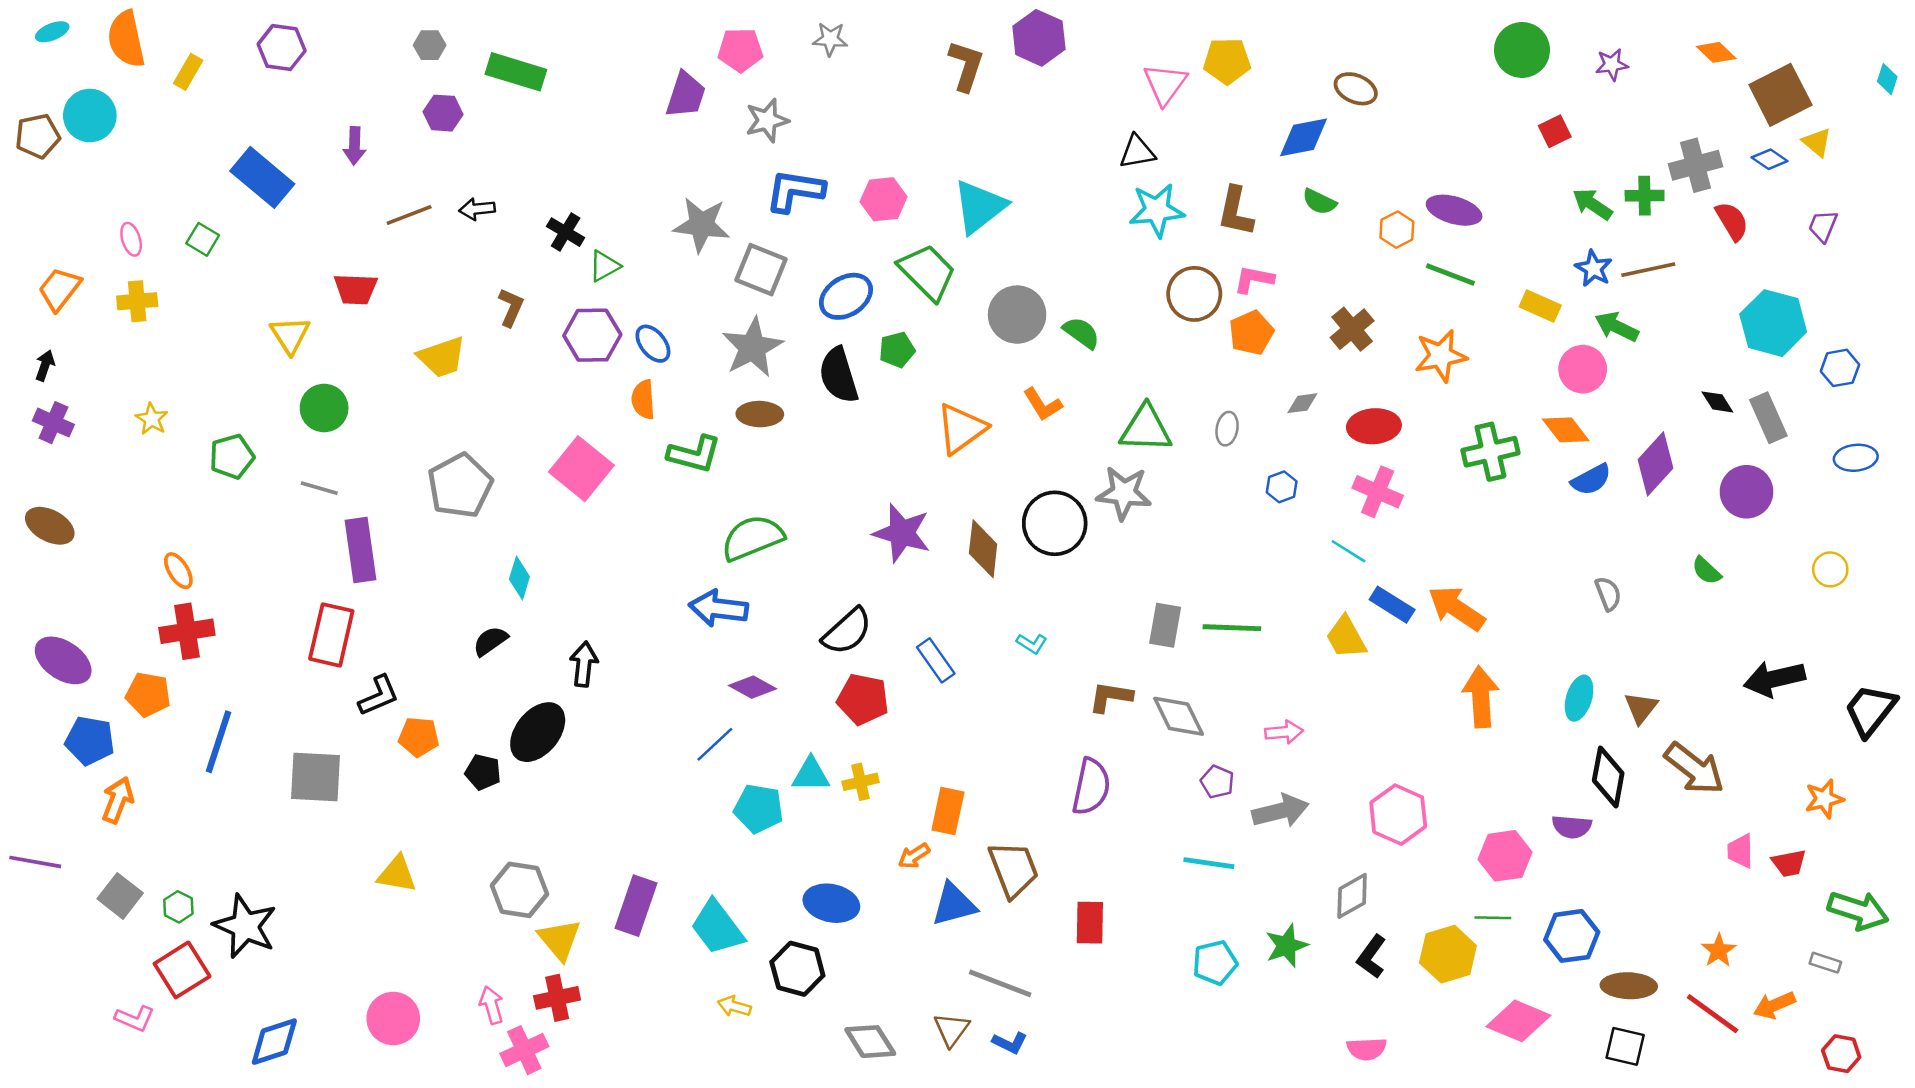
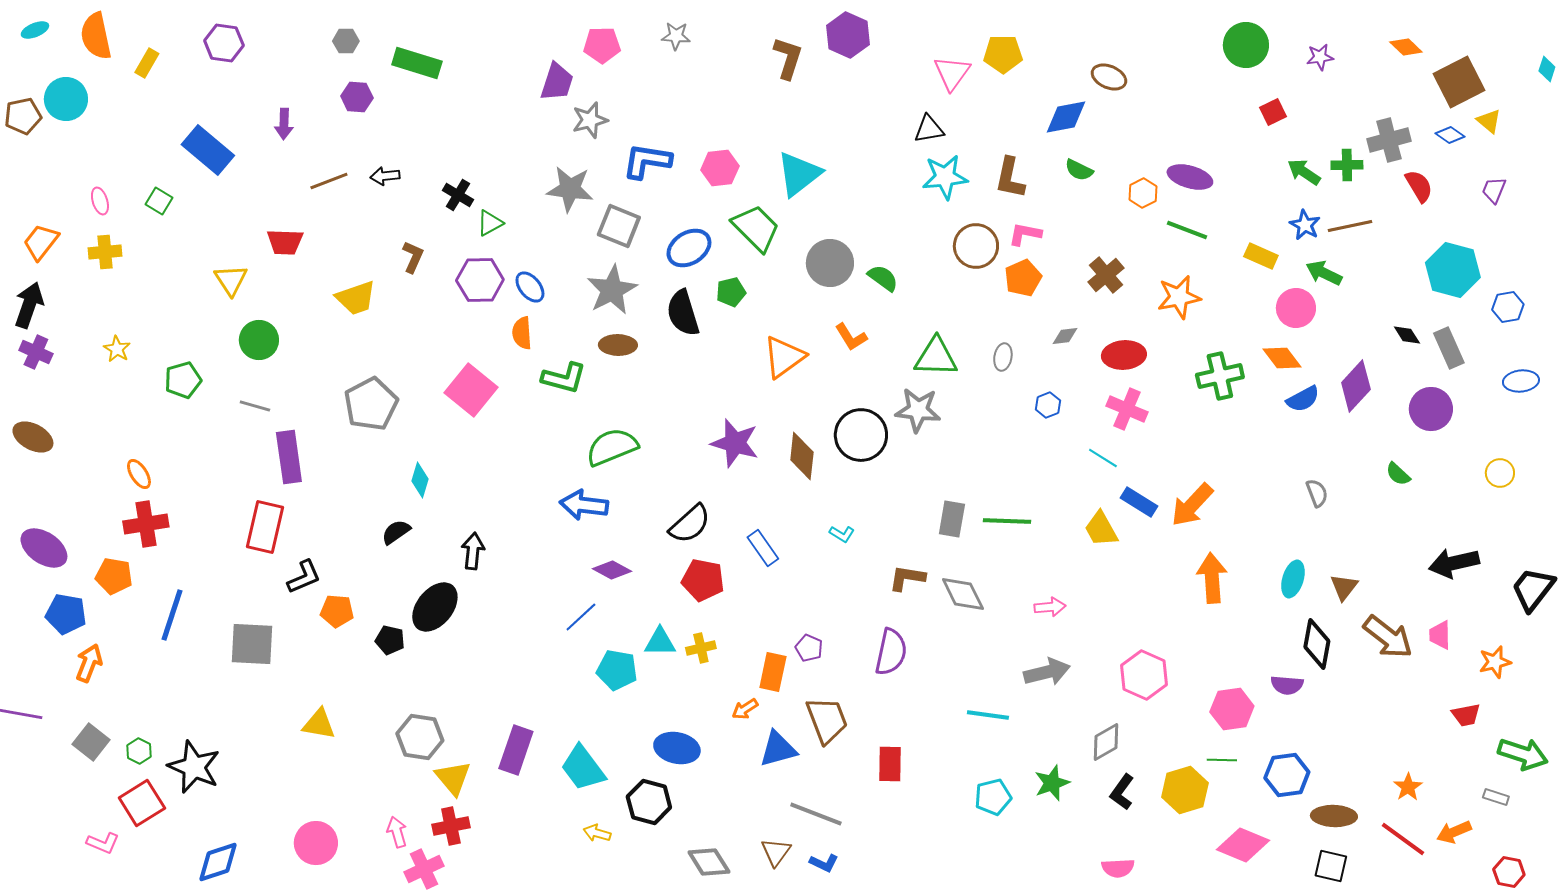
gray star: (767, 120) -> (590, 120), moved
black arrow: (45, 366) -> (29, 305), size x1.8
orange arrow: (1456, 608) -> (1192, 505), turned -81
purple pentagon: (1217, 782) -> (809, 648), moved
pink trapezoid: (1740, 851) -> (1440, 635), moved

